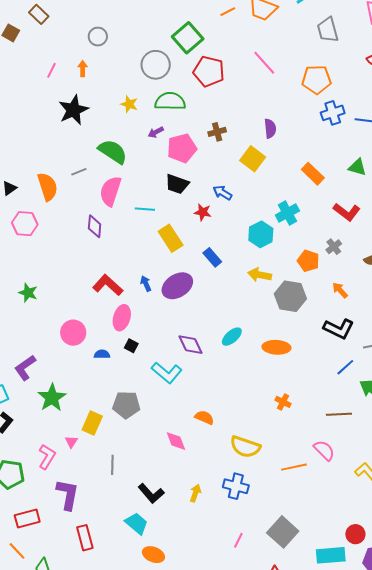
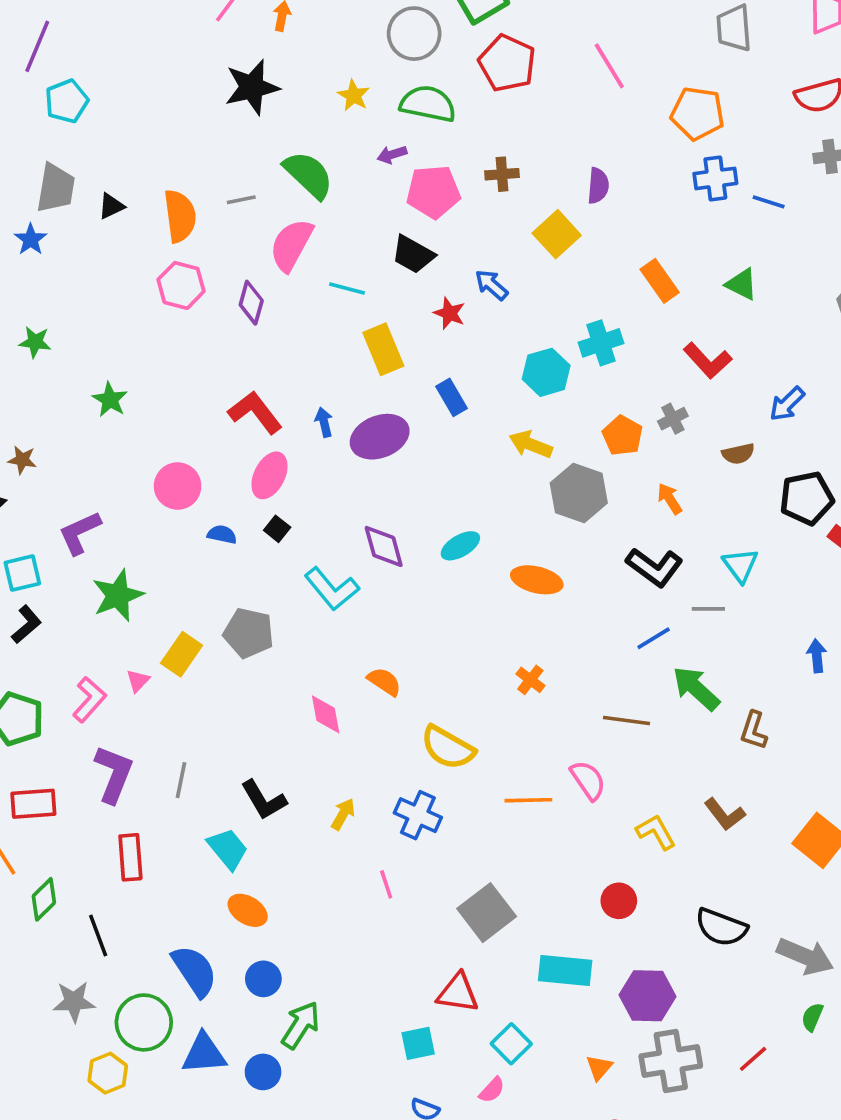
pink hexagon: (25, 224) -> (181, 285), moved
gray line: (112, 465) -> (181, 780), moved
red circle: (355, 534) -> (619, 901), moved
pink line: (238, 540) -> (386, 884), moved, turned -56

